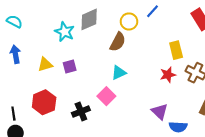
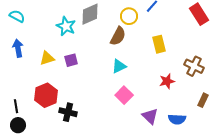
yellow rectangle: (176, 50) -> (159, 44), moved
red star: (168, 75) -> (167, 81), moved
pink square: (106, 96) -> (124, 95), moved
black cross: (81, 112) -> (68, 112), moved, turned 36
purple triangle: (160, 112) -> (150, 116), moved

